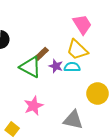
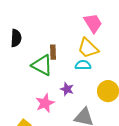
brown rectangle: (42, 54) -> (53, 52), turned -48
purple star: (56, 66) -> (67, 89), moved

